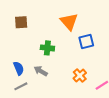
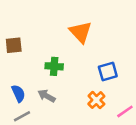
brown square: (21, 22) -> (14, 45), moved
blue square: (86, 41) -> (108, 72), moved

